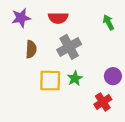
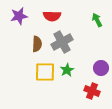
brown semicircle: (31, 49) -> (37, 44), moved
red cross: (103, 102) -> (92, 91), turned -35

